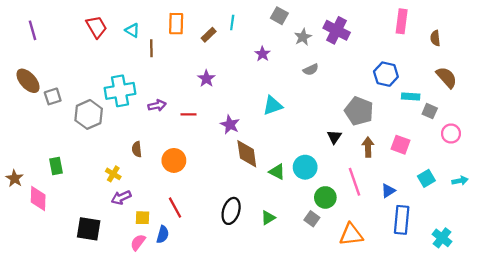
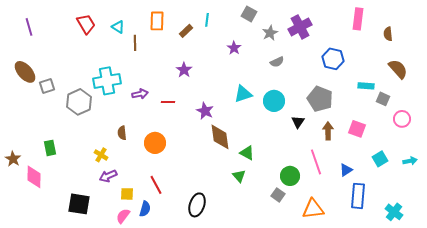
purple cross: (337, 30) -> (300, 27), turned 35
blue hexagon: (386, 74) -> (333, 59), moved
cyan circle: (305, 167) -> (274, 101), moved
black ellipse: (231, 211) -> (197, 205), moved
green triangle: (268, 218) -> (239, 176), moved, turned -40

